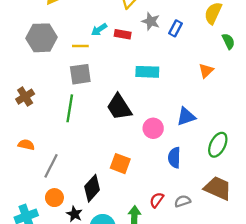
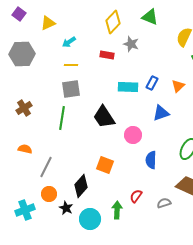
blue rectangle: (175, 28) -> (152, 83), moved
cyan arrow: (99, 30) -> (69, 42), moved
gray hexagon: (42, 38) -> (22, 54), moved
blue triangle: (186, 117) -> (161, 113), moved
gray semicircle: (183, 201) -> (164, 203), moved

